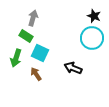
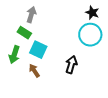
black arrow: (73, 68) -> (71, 65), turned 84

